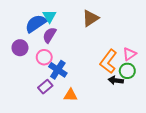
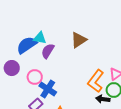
cyan triangle: (49, 16) -> (40, 38), turned -48
purple semicircle: (49, 35) -> (48, 51), moved

